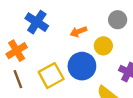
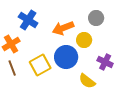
orange arrow: (78, 32) -> (63, 28), size x1.5

